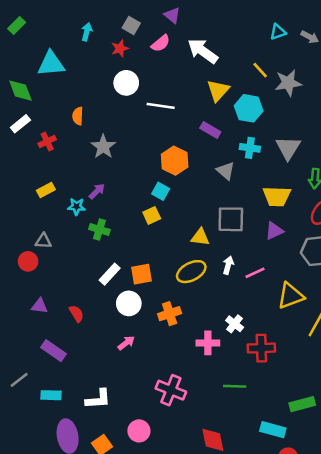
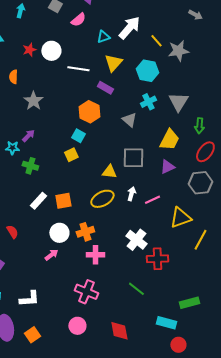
cyan triangle: (278, 32) -> (103, 37), moved
red star: (120, 48) -> (29, 50), moved
white arrow: (203, 51) -> (129, 28), moved, turned 95
yellow triangle: (218, 91) -> (113, 63), moved
purple rectangle: (210, 130) -> (105, 88), moved
cyan cross: (250, 148) -> (148, 102), turned -35
yellow trapezoid: (277, 196) -> (169, 140), turned -65
white circle: (129, 303) -> (59, 233), moved
white cross: (235, 324) -> (136, 240), size x1.5
pink cross: (208, 343) -> (95, 255), moved
green line: (235, 386) -> (136, 289), turned 36
pink circle: (139, 431) -> (77, 326), moved

